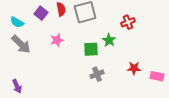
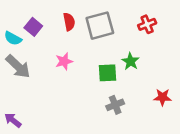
purple square: (41, 13) -> (33, 27), moved
red cross: (128, 22) -> (147, 24), moved
purple arrow: (17, 86) -> (13, 120), turned 152

